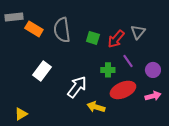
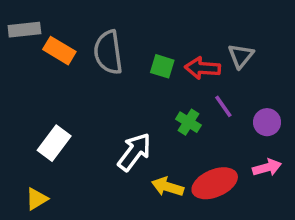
red arrow: (116, 39) -> (202, 68), turned 54
green cross: (108, 70) -> (188, 122), turned 32
white rectangle: (42, 71) -> (54, 143), moved
red ellipse: (123, 90) -> (215, 183), moved

